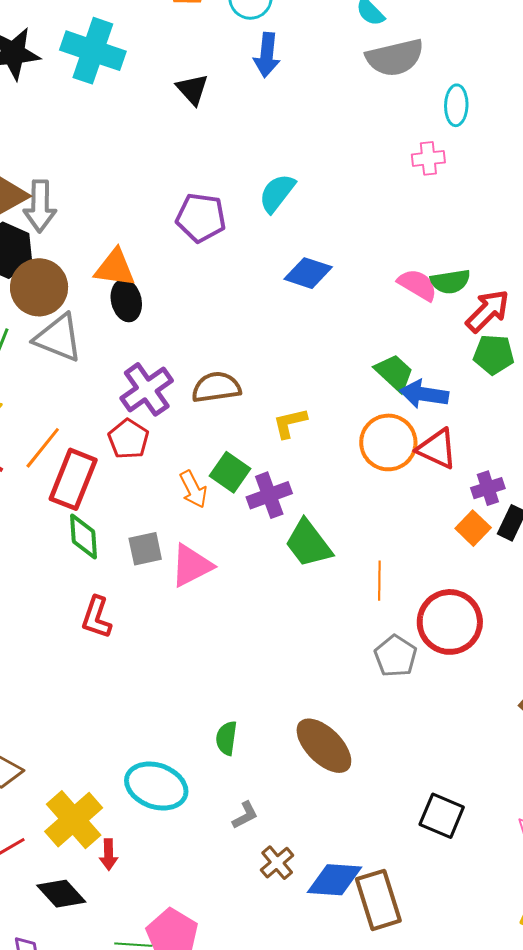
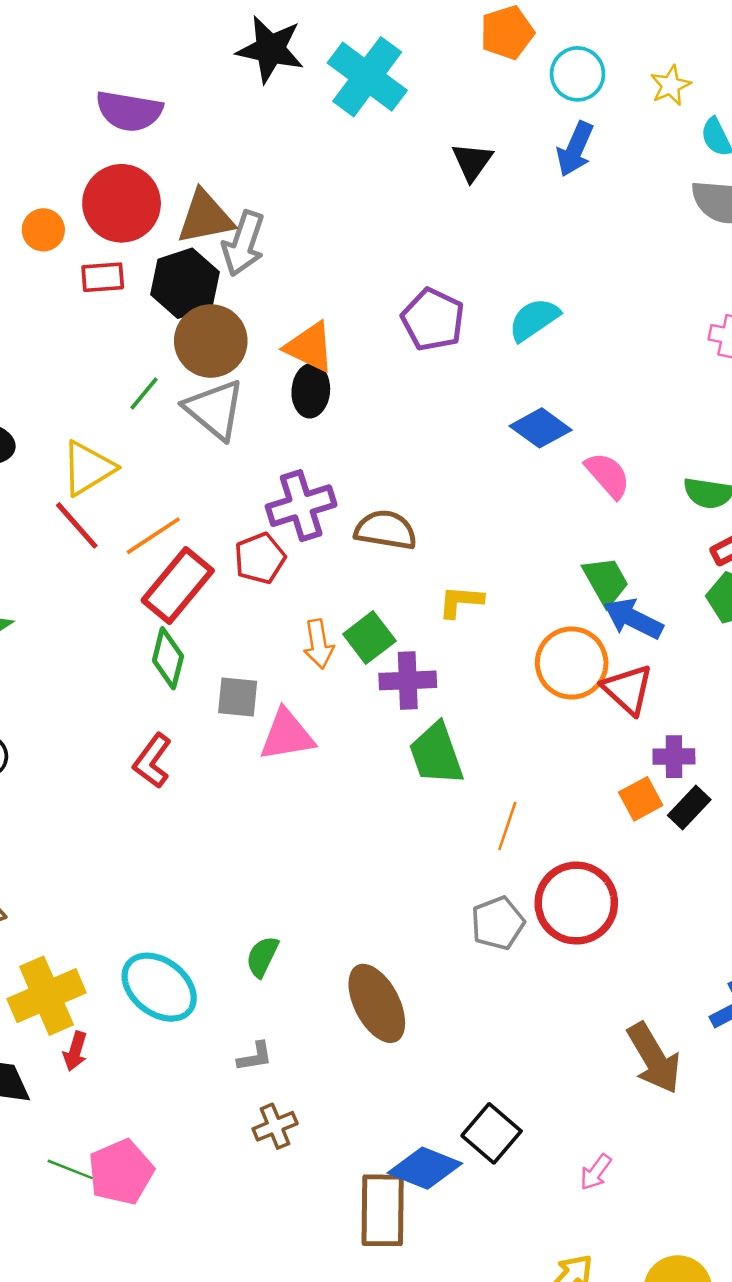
pink semicircle: (417, 285) -> (608, 475), moved
blue diamond: (335, 880) -> (425, 1168), moved

